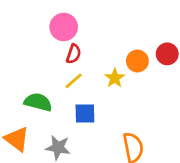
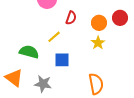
red semicircle: (74, 54) -> (71, 18), moved
yellow star: (115, 78) -> (98, 43), moved

